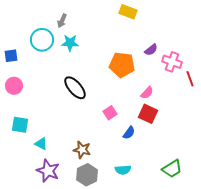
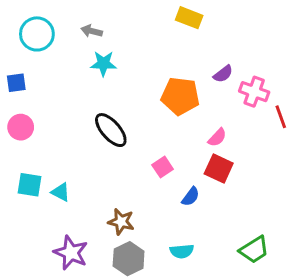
gray arrow: (62, 21) -> (92, 31), turned 80
cyan circle: (42, 40) -> (37, 34), moved
cyan triangle: (41, 144) -> (61, 192), moved

